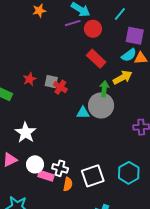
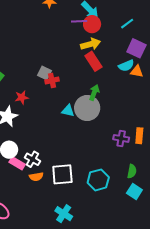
red circle: (93, 29) -> (92, 24), moved
yellow arrow: (123, 77) -> (91, 44), moved
red star: (30, 79) -> (22, 97), moved
red cross: (60, 87) -> (52, 80), turned 32
orange semicircle: (68, 184) -> (36, 177), turned 56

